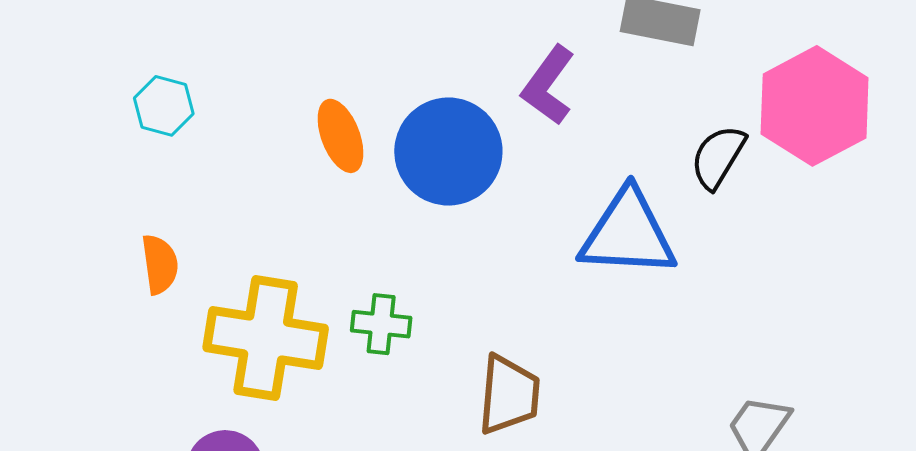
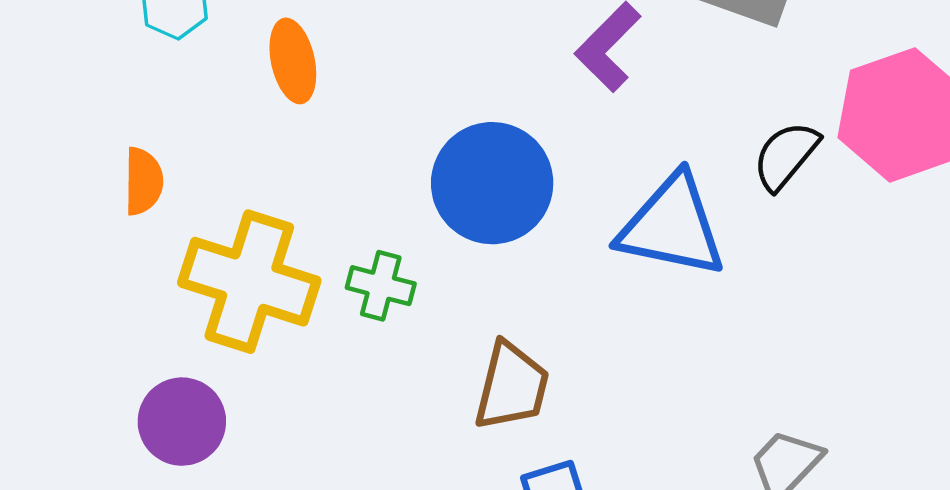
orange ellipse: (340, 136) -> (293, 61), moved
blue circle: (448, 152) -> (492, 183), moved

